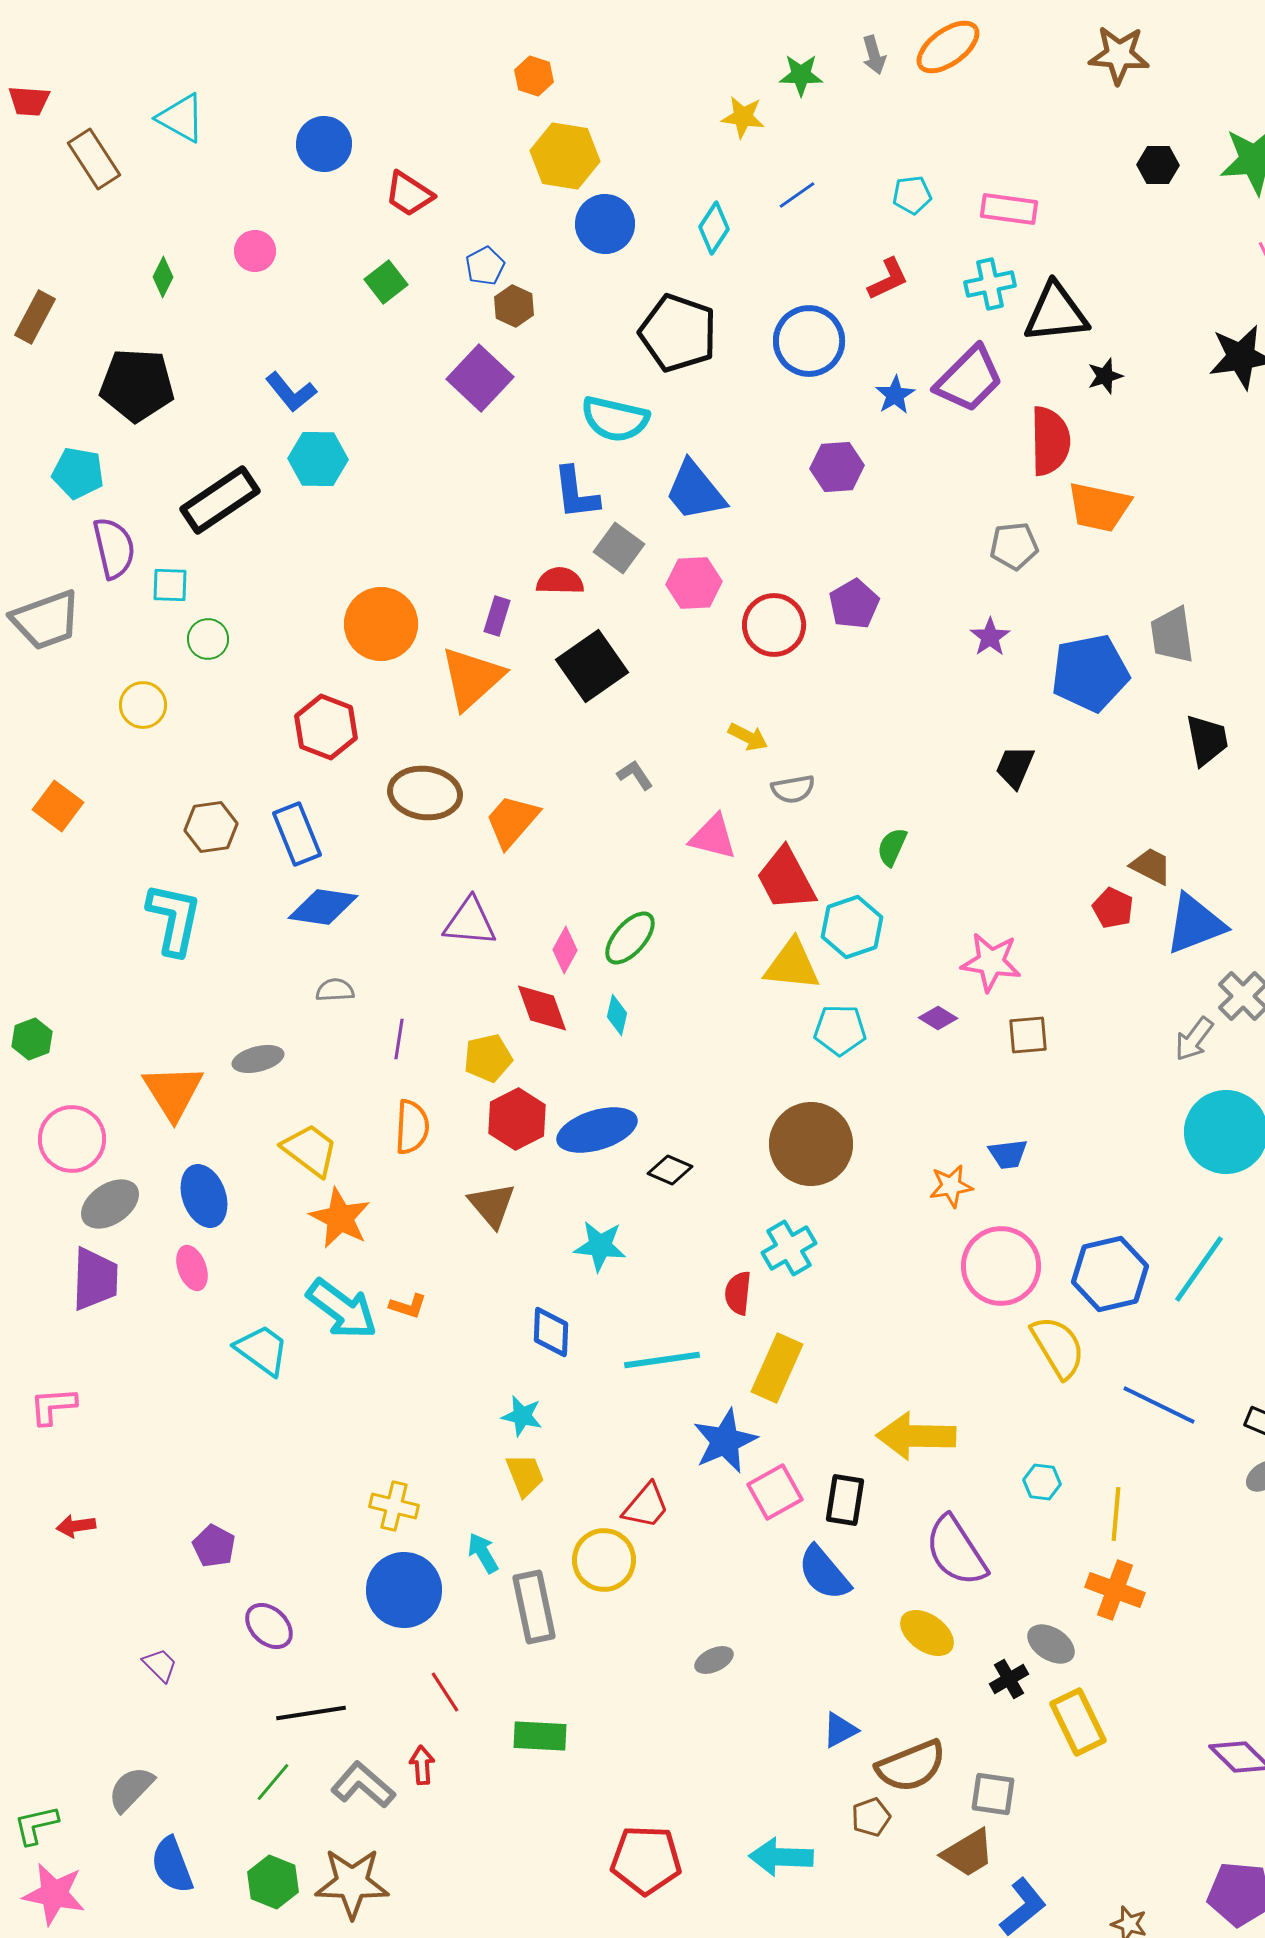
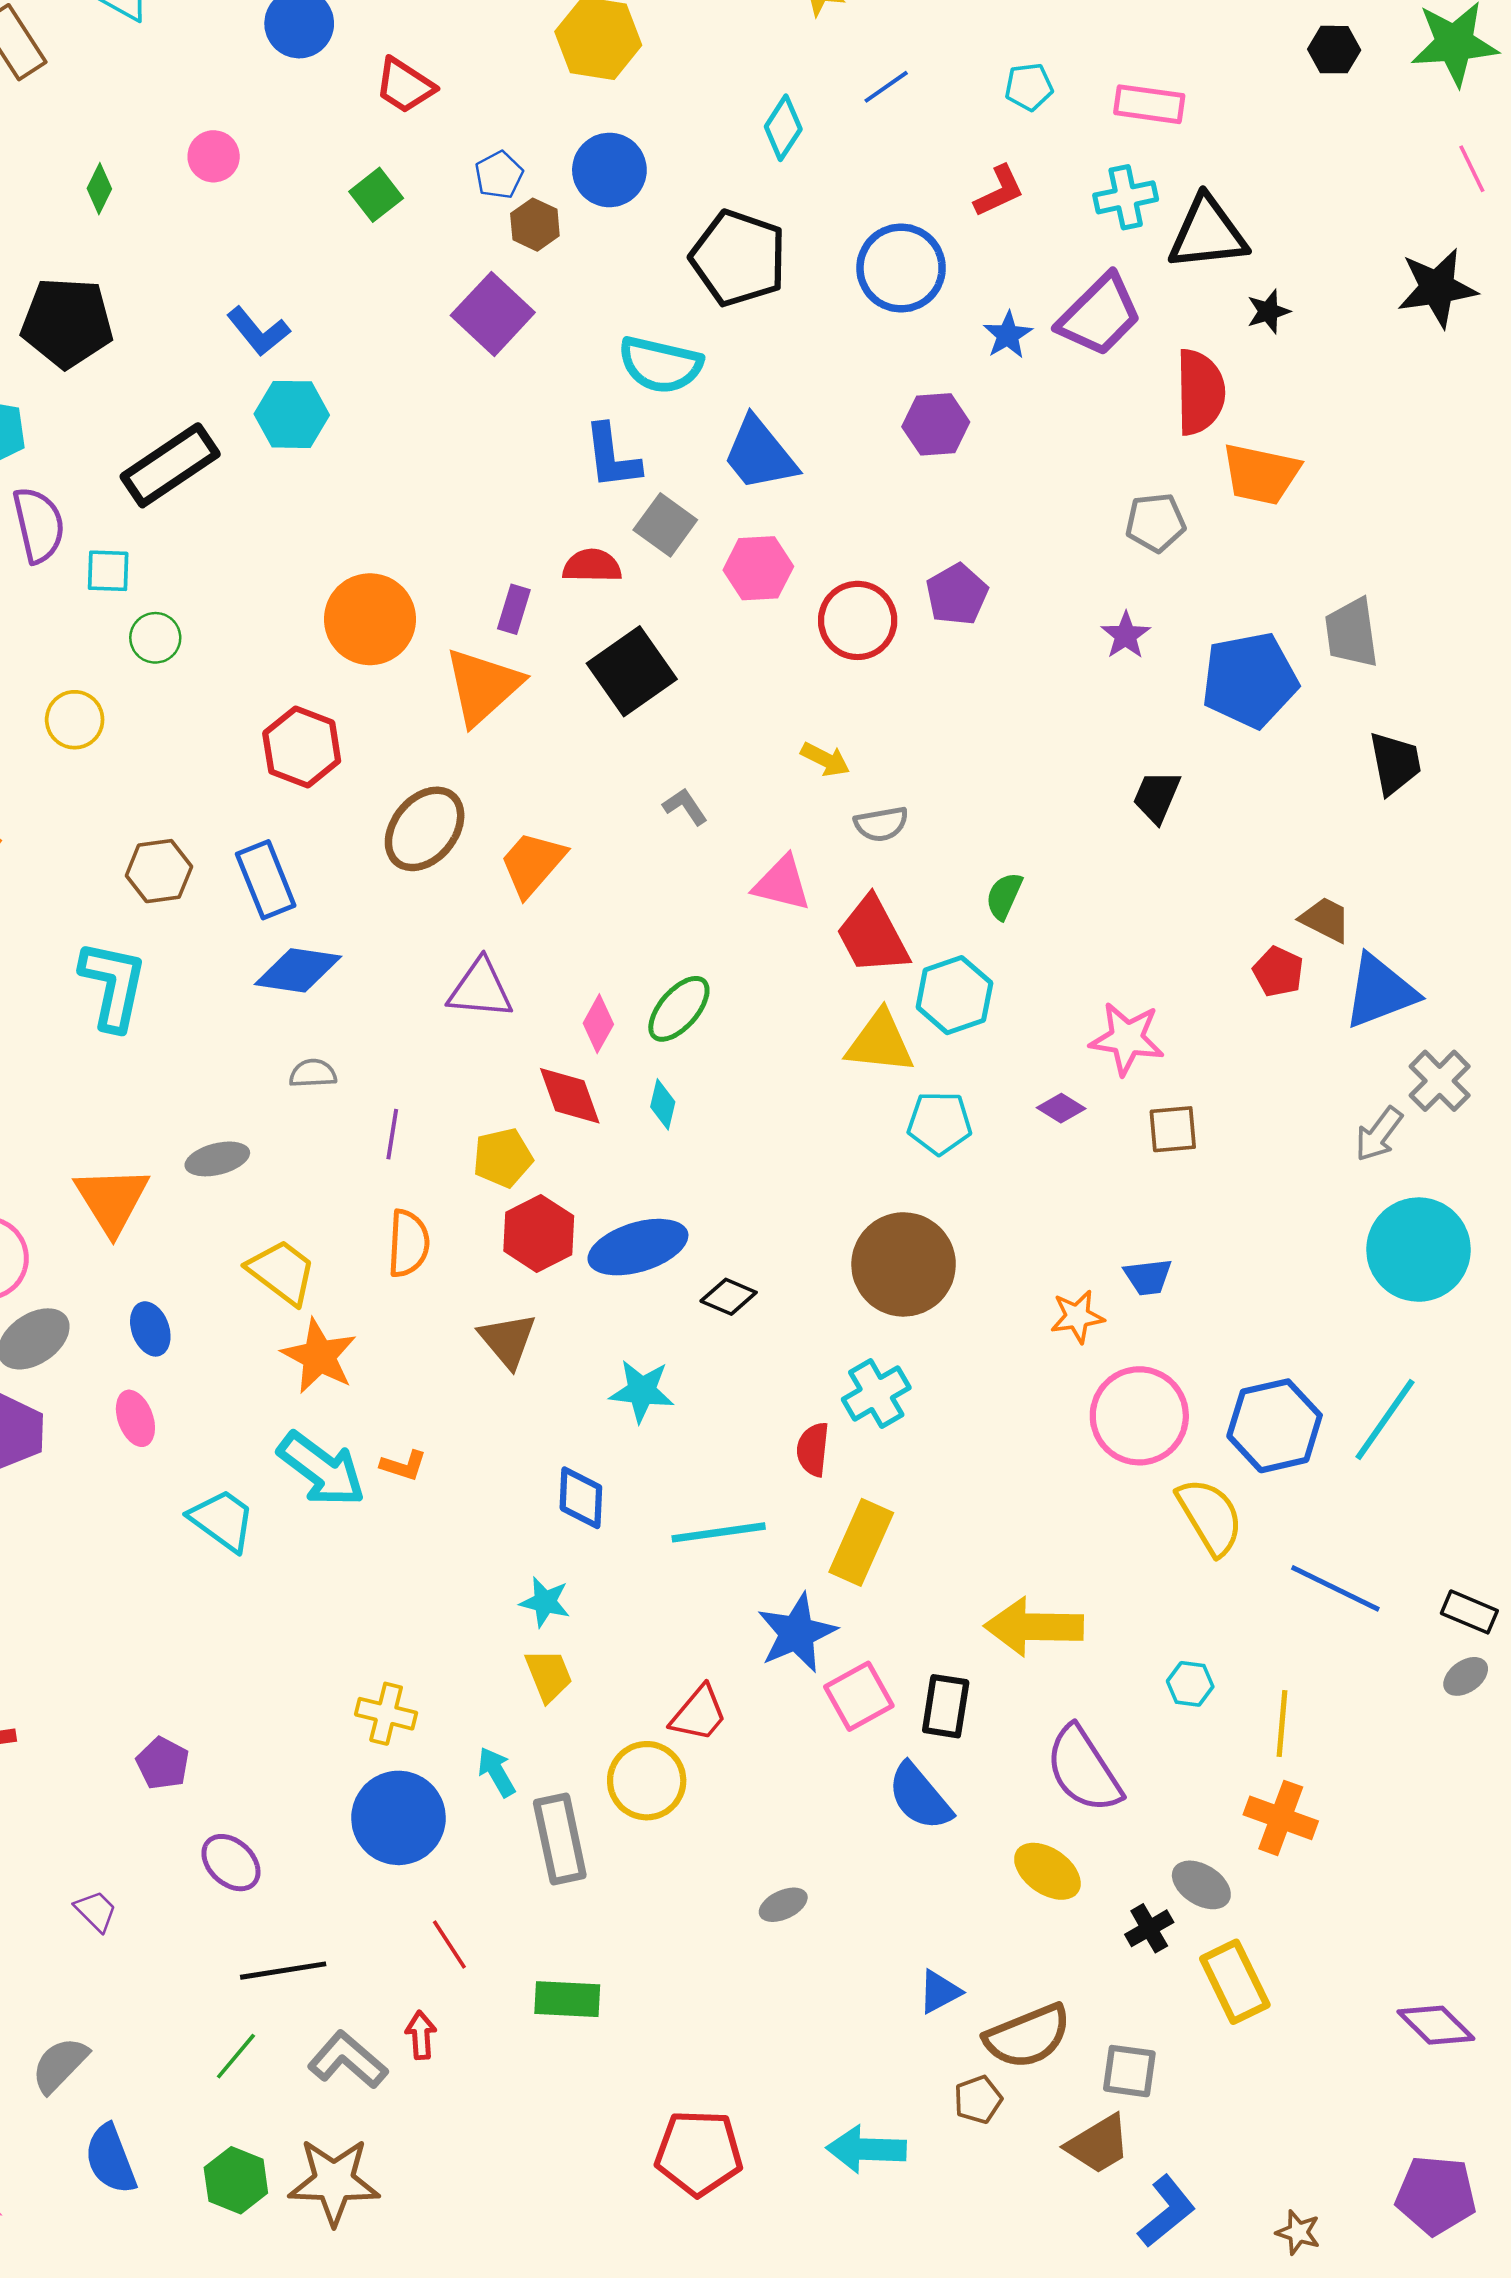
blue circle: (605, 224) -> (609, 170), moved
brown ellipse: (425, 793) -> (425, 829), turned -58
blue ellipse: (204, 1196) -> (150, 1329), size x0.7

